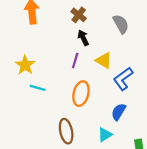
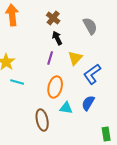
yellow triangle: (104, 61) -> (75, 58), turned 42
cyan triangle: (105, 135) -> (66, 108), moved, turned 40

